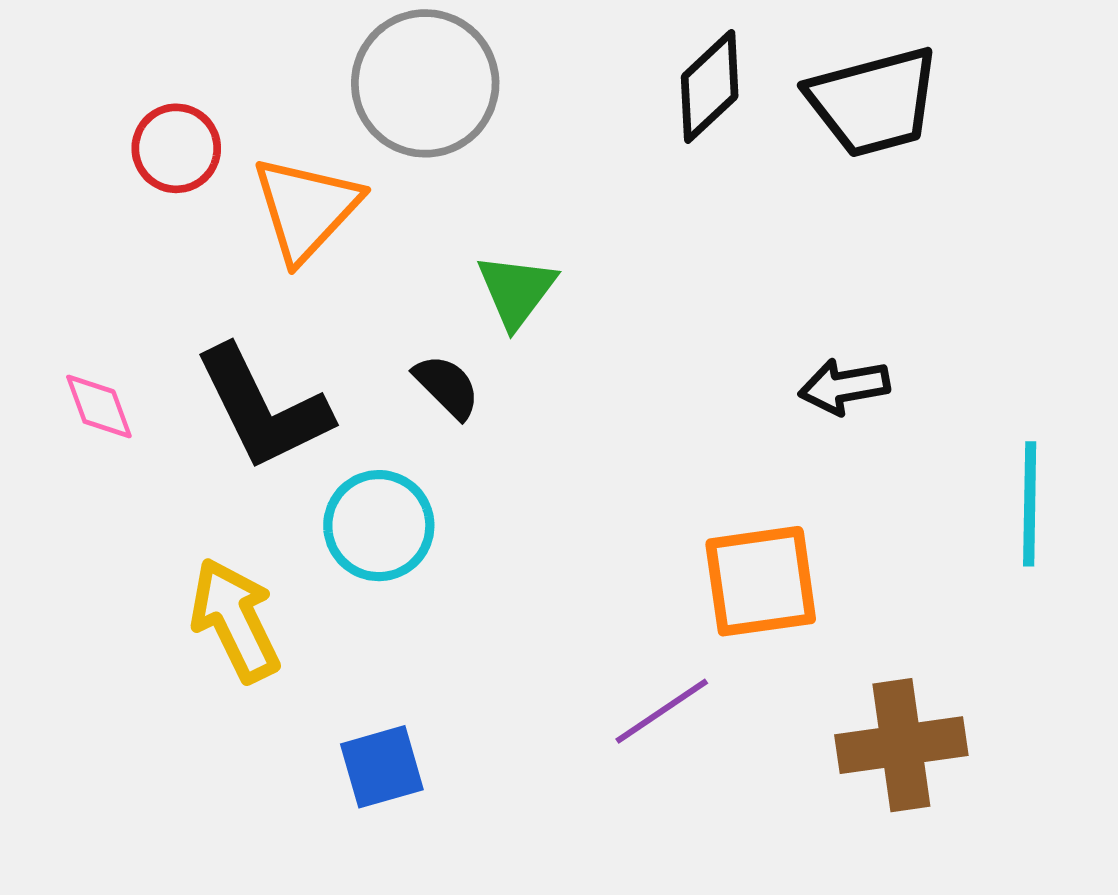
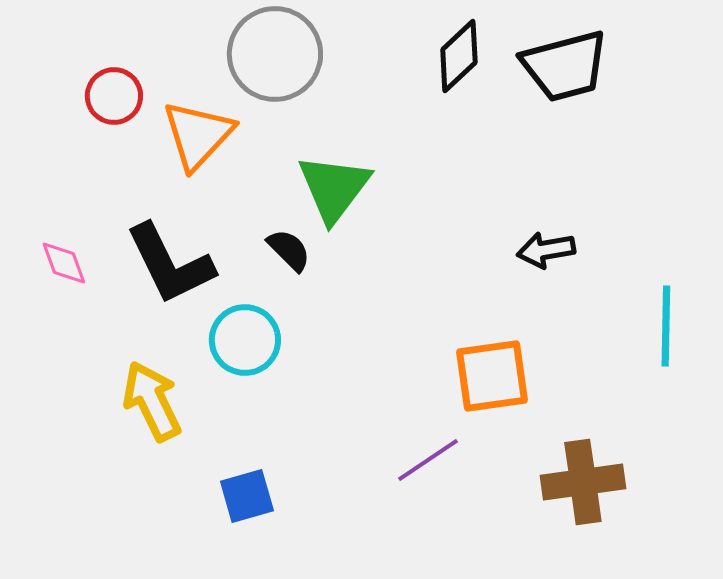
green triangle: (516, 291) -> (334, 188), size x1.4

